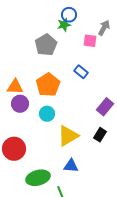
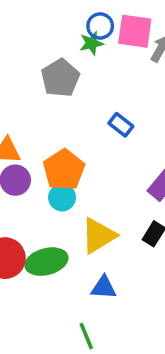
pink square: (90, 41) -> (135, 31), moved, size x1.5
orange pentagon: (48, 85) -> (64, 170), moved
green ellipse: (38, 178) -> (46, 262), moved

